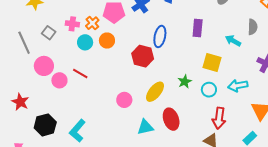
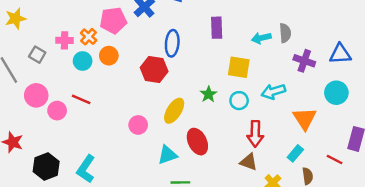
gray semicircle: (253, 27) -> (285, 33), moved
cyan arrow: (233, 41) -> (261, 38), turned -35

